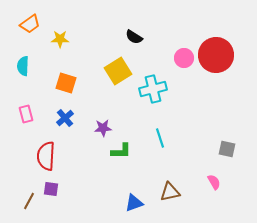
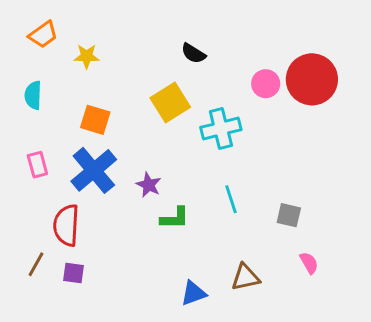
blue cross: (65, 118) -> (94, 170), size x1.8
purple star: (103, 128) -> (149, 185), turned 30
gray square: (227, 149) -> (289, 215), moved
brown line: (29, 201) -> (36, 264), moved

